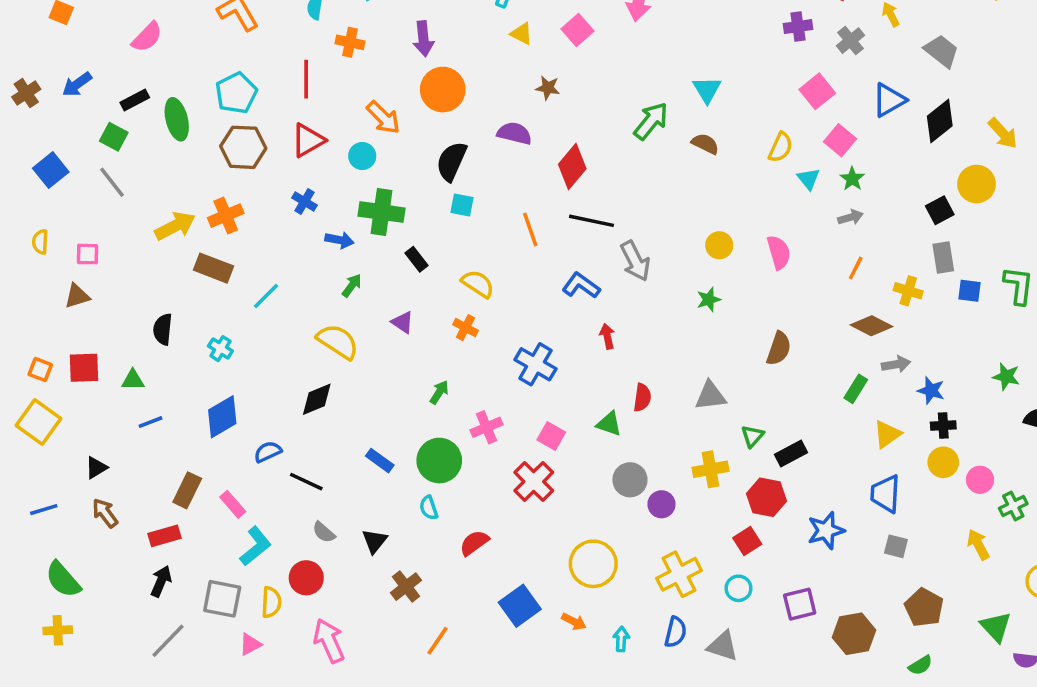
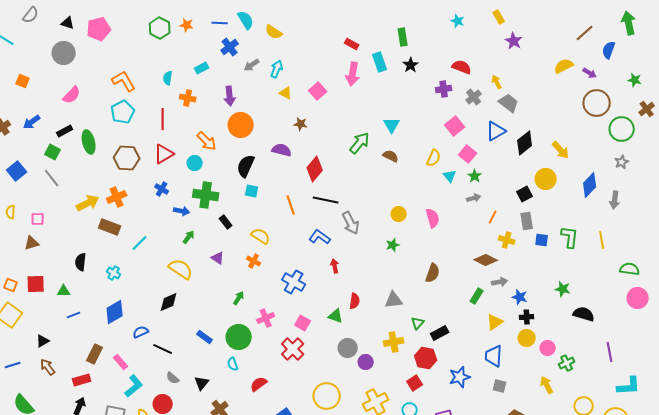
gray trapezoid: (941, 51) -> (509, 103), moved
cyan pentagon: (236, 93) -> (123, 112), moved
orange line: (856, 268) -> (493, 217), moved

